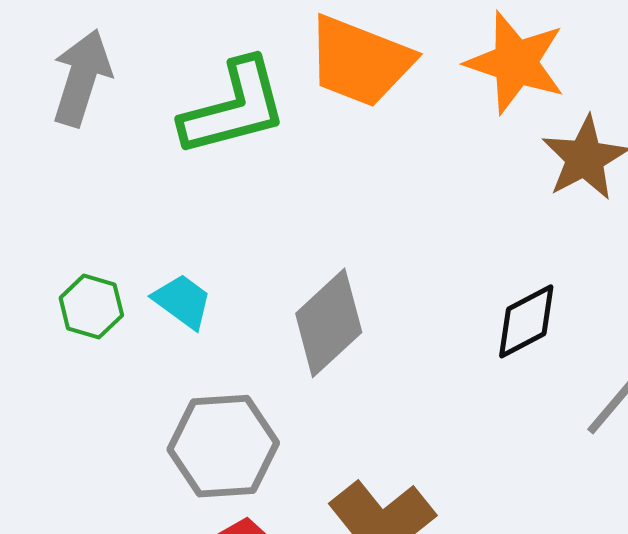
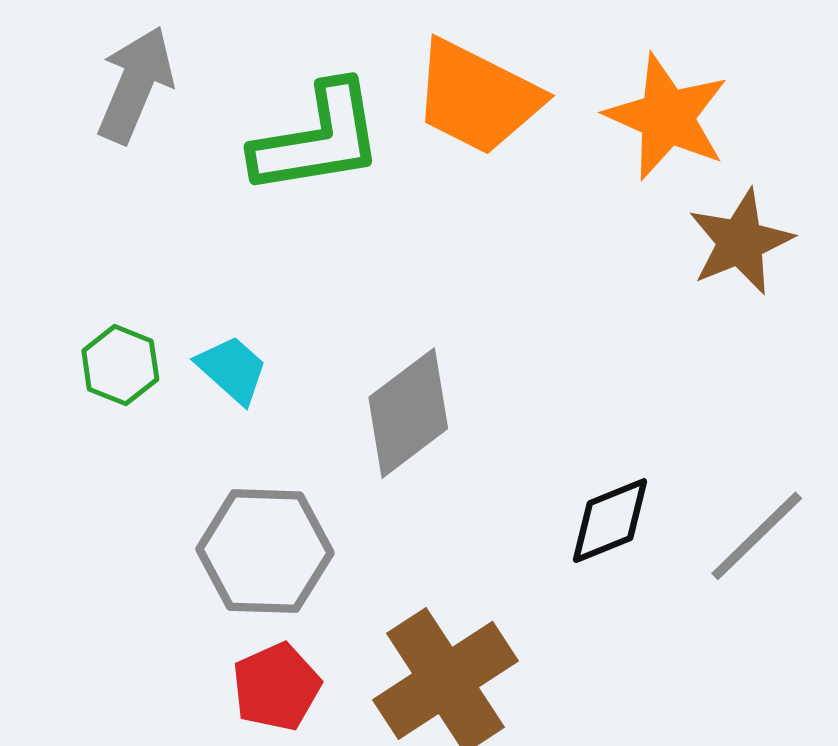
black diamond: (526, 321) -> (610, 521), moved

